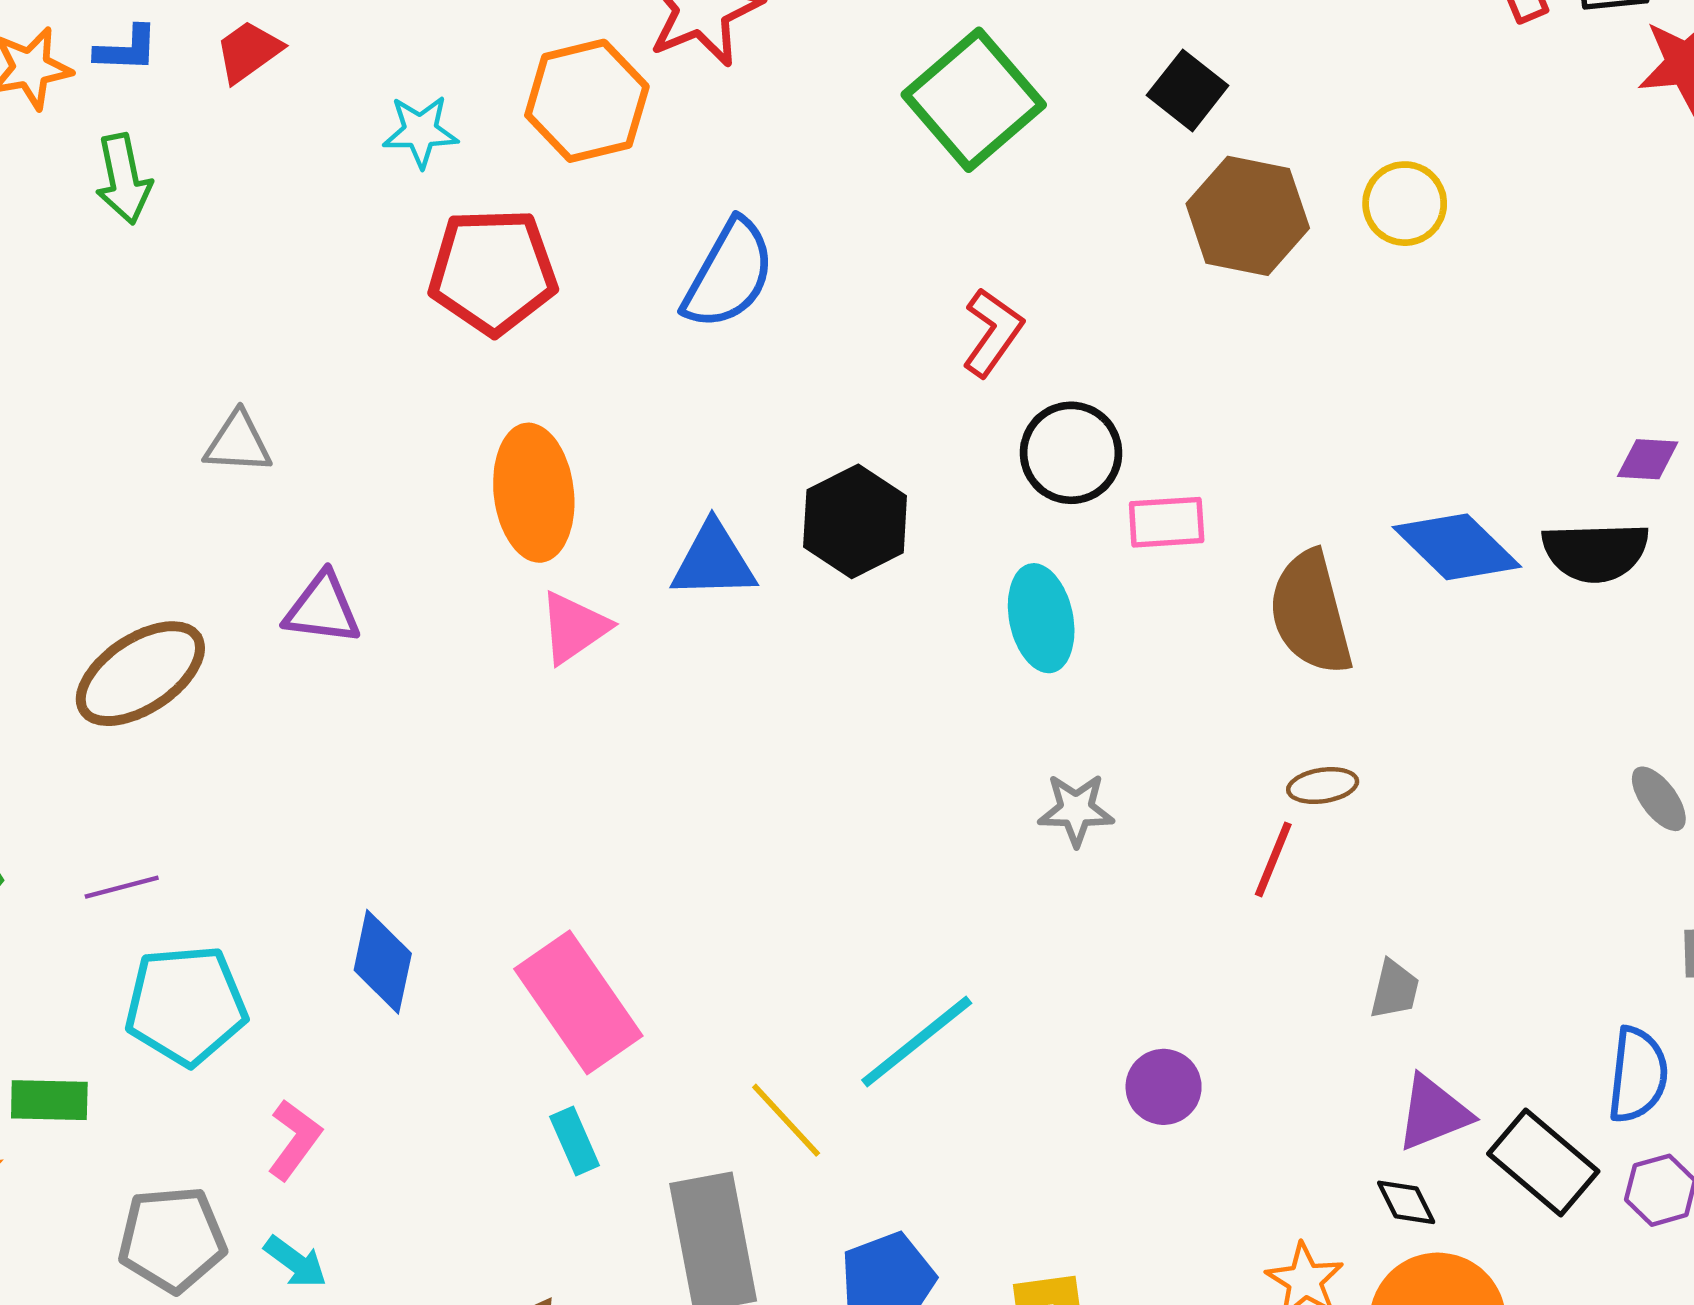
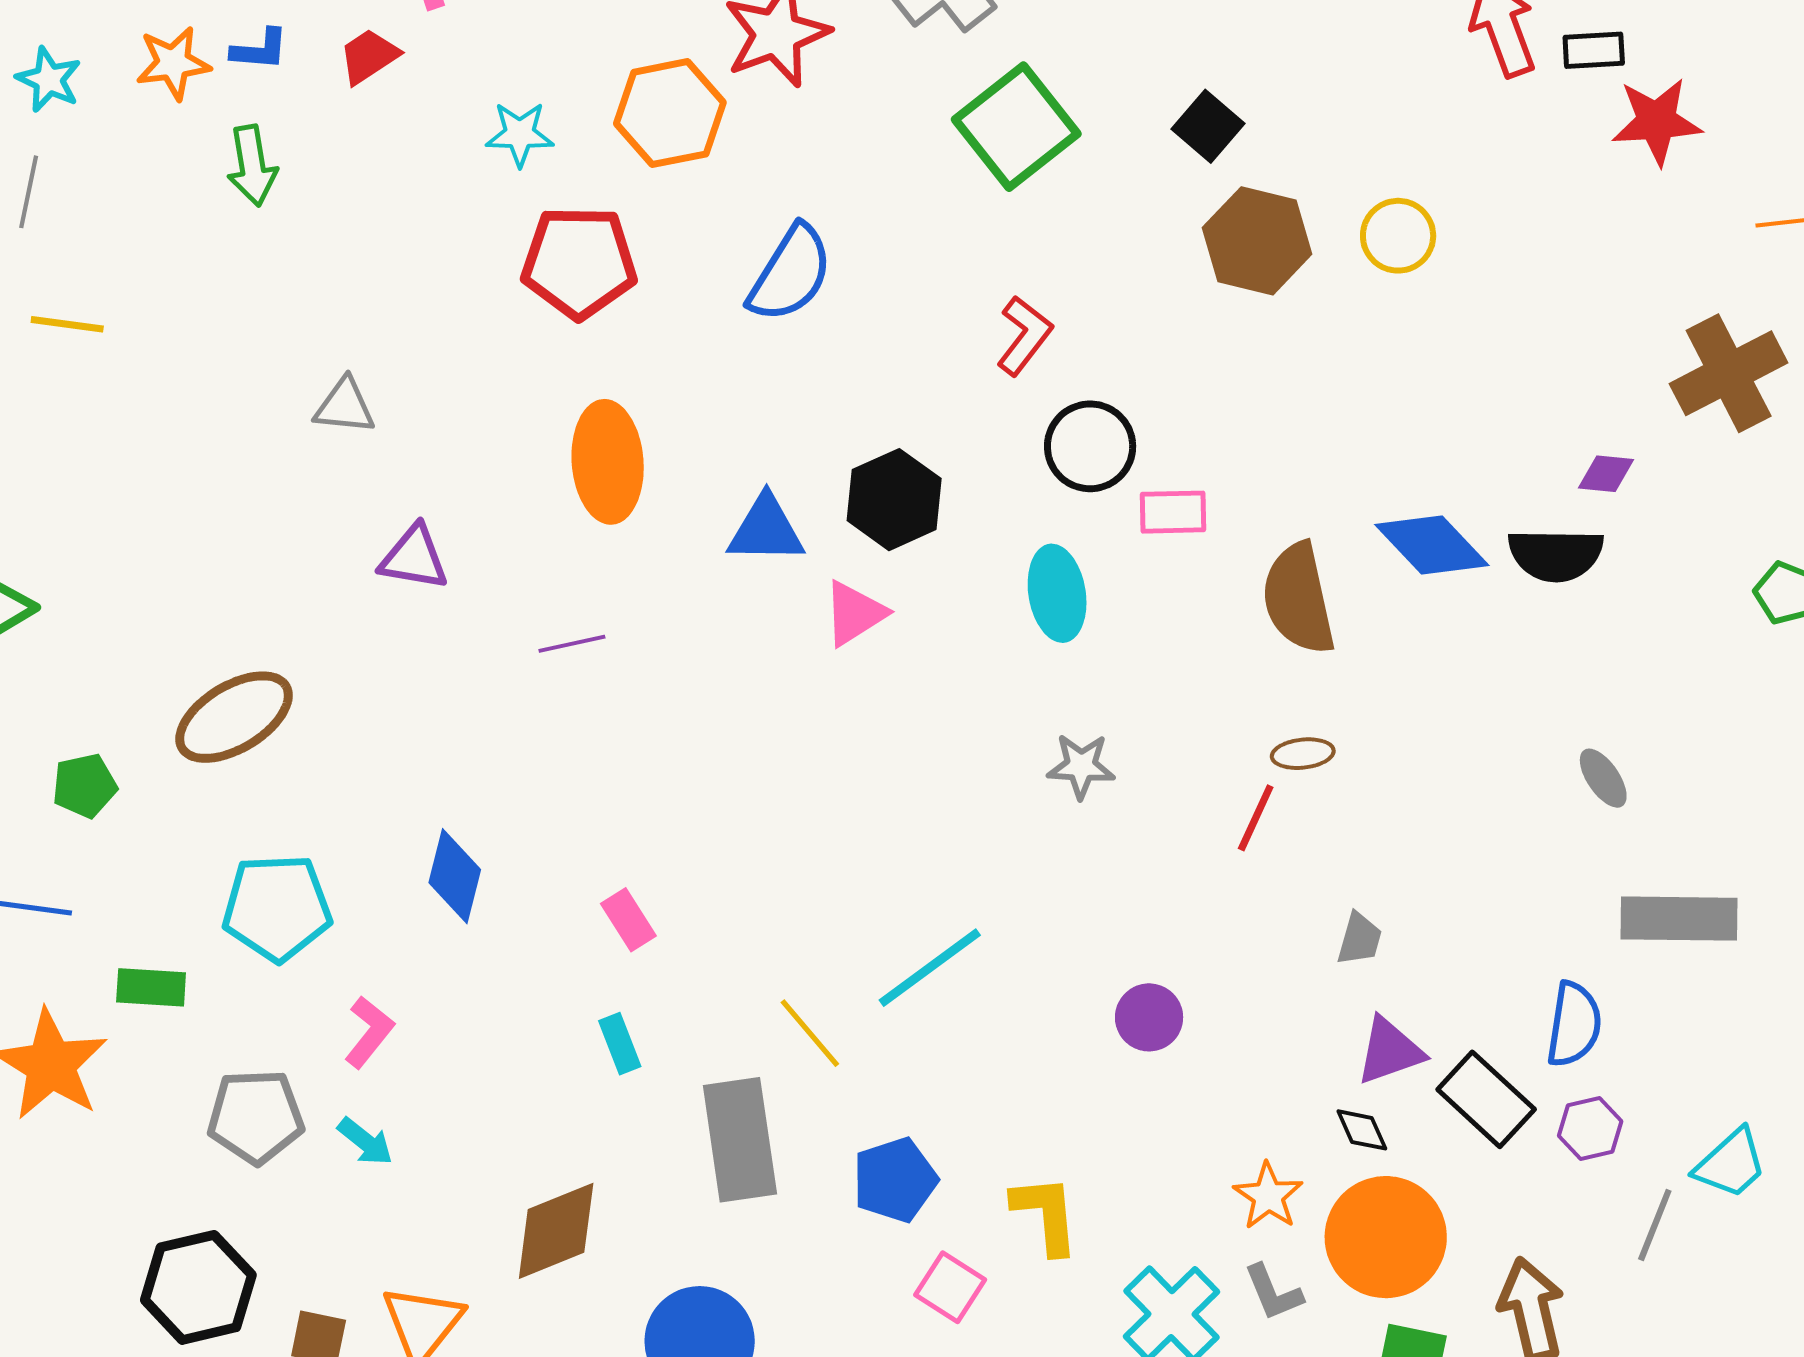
pink triangle: (574, 628) -> (855, 613), moved
brown ellipse: (140, 674) -> (234, 717), moved
purple line: (122, 887) -> (572, 644), moved
pink rectangle: (578, 1002) -> (628, 920), size x0.5

